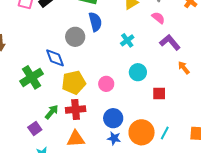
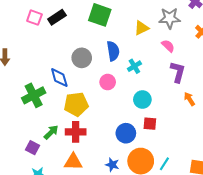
blue semicircle: (95, 22) -> (113, 51), moved
purple L-shape: (170, 42) -> (178, 72), turned 50
pink circle: (106, 84) -> (108, 82), moved
red square: (159, 93) -> (150, 124), moved
blue circle: (113, 118) -> (126, 133), moved
purple square: (35, 128) -> (32, 148), turned -32

